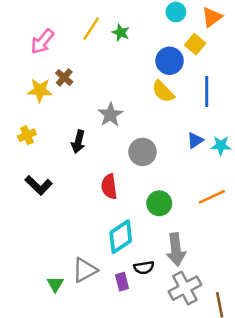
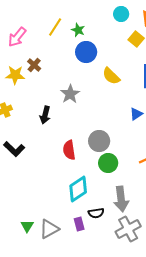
blue circle: (169, 61) -> (86, 52), moved
gray circle: (143, 152) -> (99, 141), moved
gray triangle: (85, 270) -> (49, 229), moved

